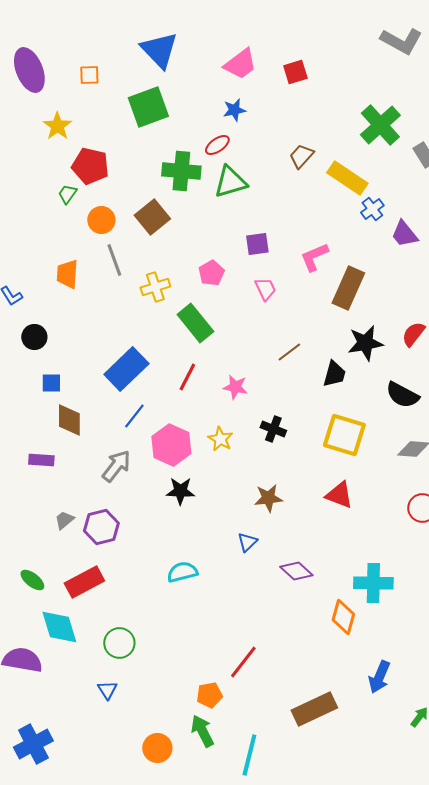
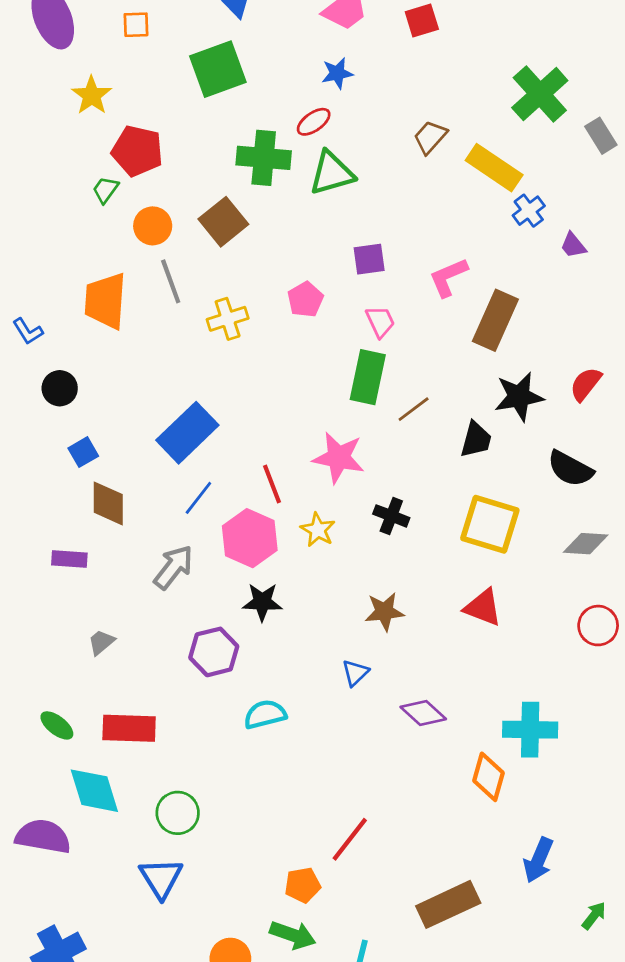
purple trapezoid: (404, 234) -> (573, 245), size x0.7
orange trapezoid: (67, 274) -> (105, 301), size x1.4
green rectangle: (195, 323) -> (368, 377), moved, turned 51
red line: (187, 377) -> (272, 484), moved, turned -48
blue square: (51, 383) -> (83, 452), turned -30
pink star: (235, 387) -> (339, 458), size x1.5
purple hexagon: (101, 527) -> (214, 652), moved
red rectangle: (84, 582) -> (129, 728), turned 30
blue triangle: (107, 690) -> (161, 878), size x1.6
green arrow: (202, 731) -> (293, 935), turned 136

